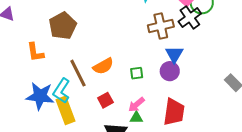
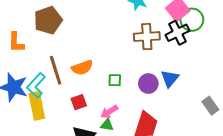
blue triangle: (174, 54) -> (170, 79), moved

